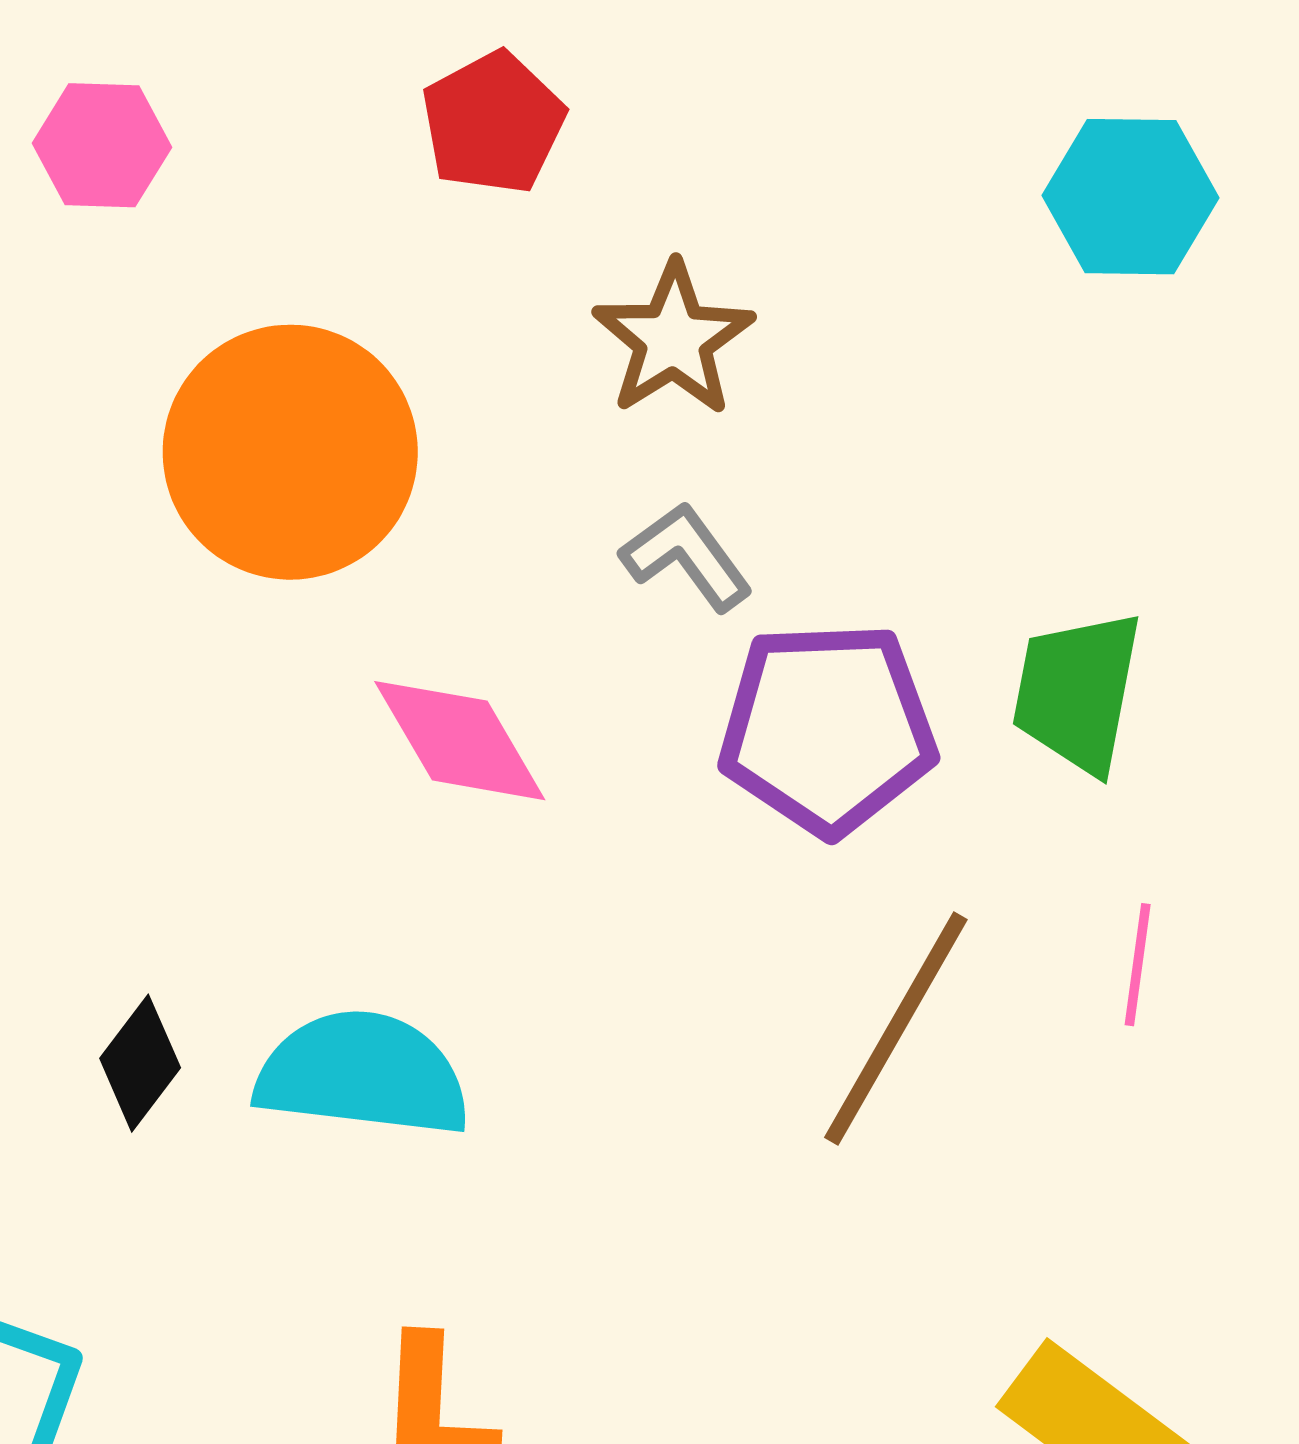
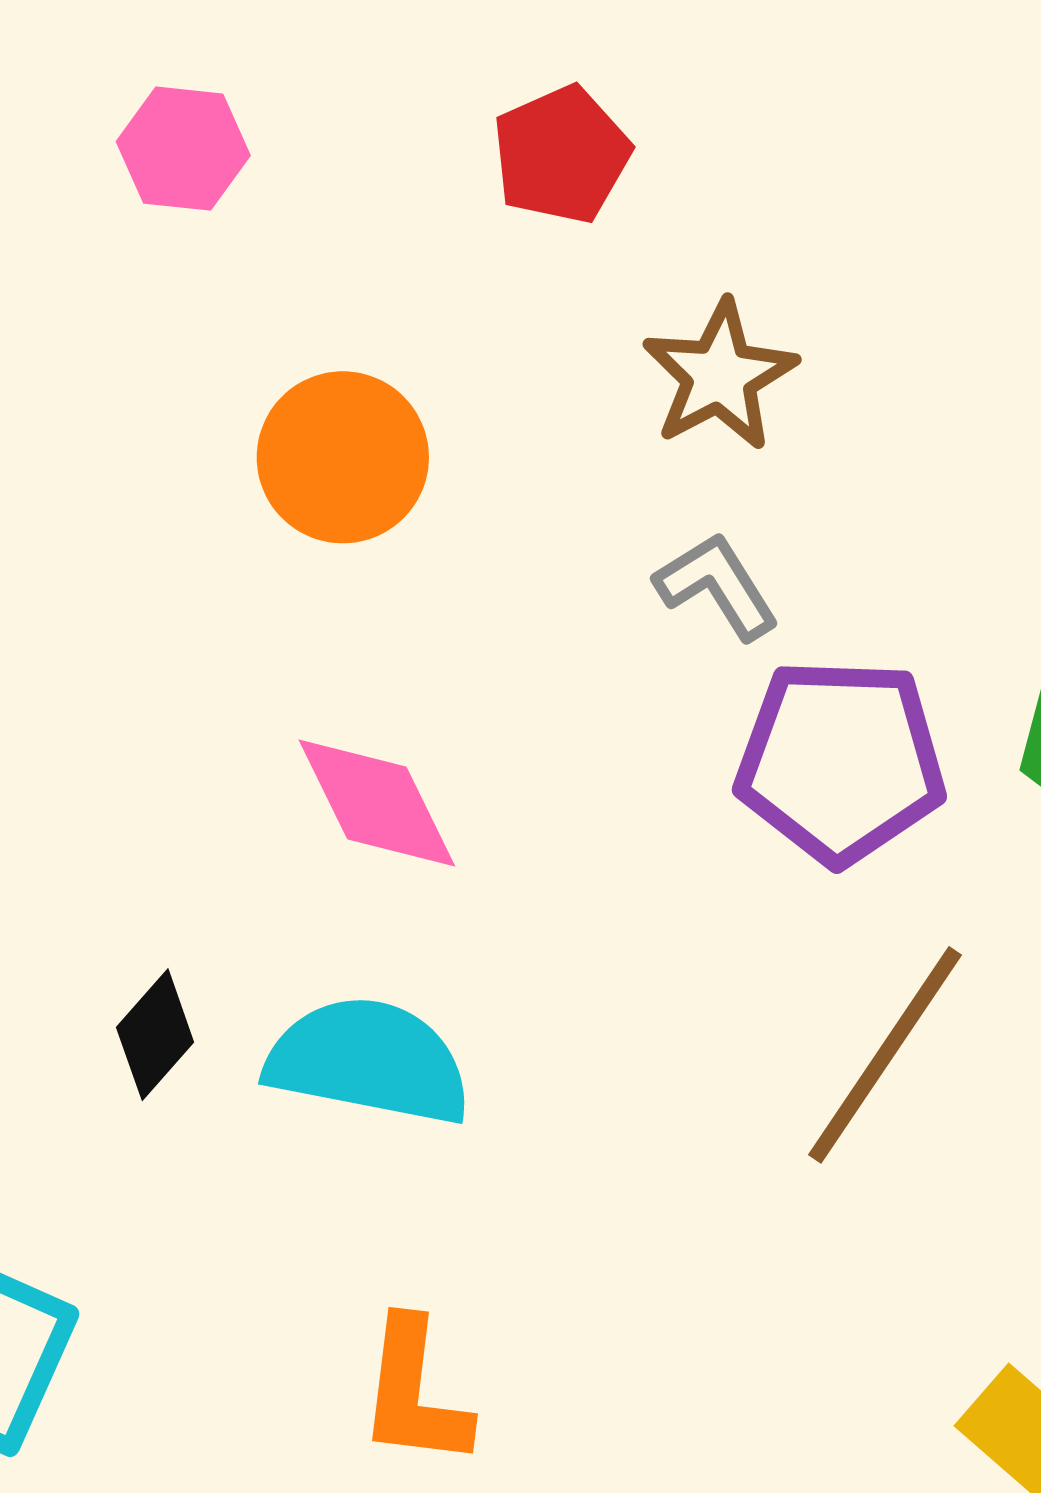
orange circle: (290, 452) -> (343, 457), size x0.7
pink diamond: (460, 741) -> (377, 803), moved

